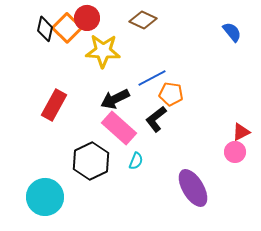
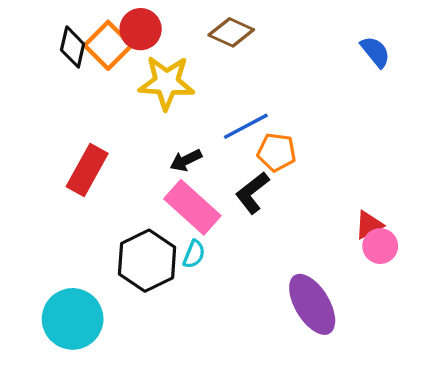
black arrow: (115, 99) -> (186, 160), size x0.7
red triangle: (241, 132) -> (369, 225), moved
cyan semicircle: (136, 161) -> (194, 254), moved

